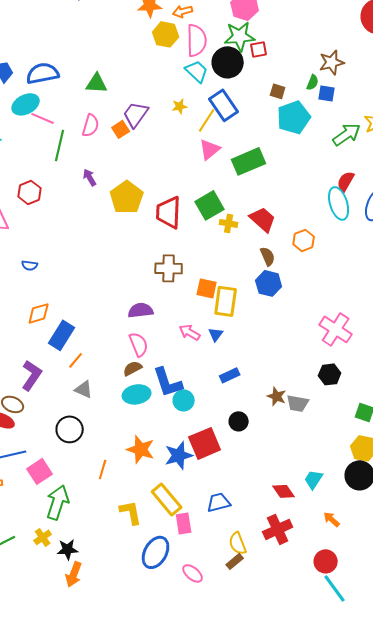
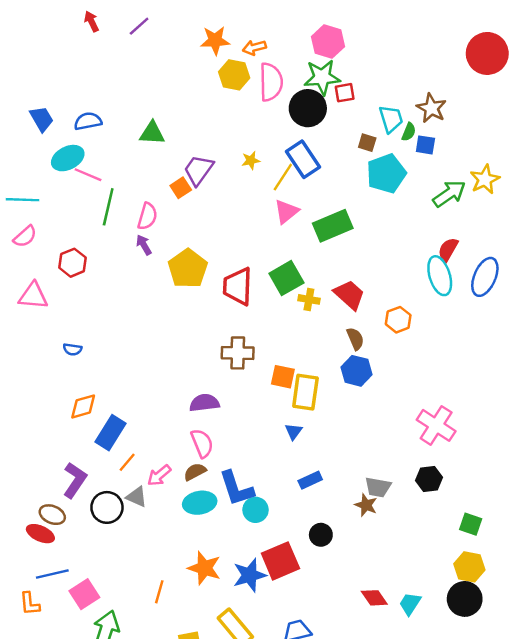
brown star: (332, 62) -> (431, 108), turned -30
cyan trapezoid: (197, 71) -> (391, 119), moved, turned 30
blue semicircle: (43, 73) -> (88, 121), size x0.7
pink semicircle: (91, 125) -> (147, 216), moved
pink arrow: (190, 332) -> (159, 475), moved, turned -70
gray trapezoid: (298, 403) -> (378, 487), moved
black circle: (70, 429) -> (107, 507), moved
red diamond: (284, 491) -> (374, 598), moved

